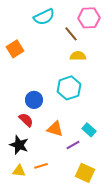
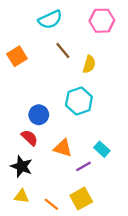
brown line: (71, 34) -> (63, 50), moved
yellow semicircle: (78, 56) -> (89, 64), turned 105
orange line: (41, 166) -> (51, 204), moved, turned 56
yellow square: (85, 173) -> (81, 199), moved, turned 36

